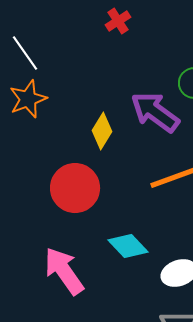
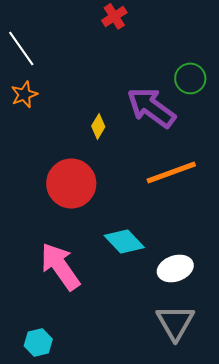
orange star: (28, 99) -> (24, 94), size x0.7
yellow diamond: (102, 131) -> (98, 126), size x0.7

